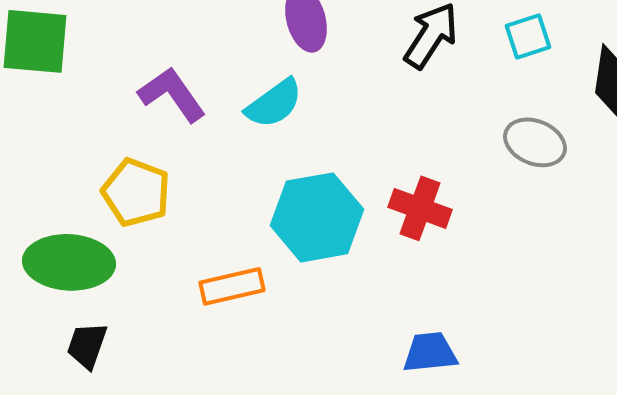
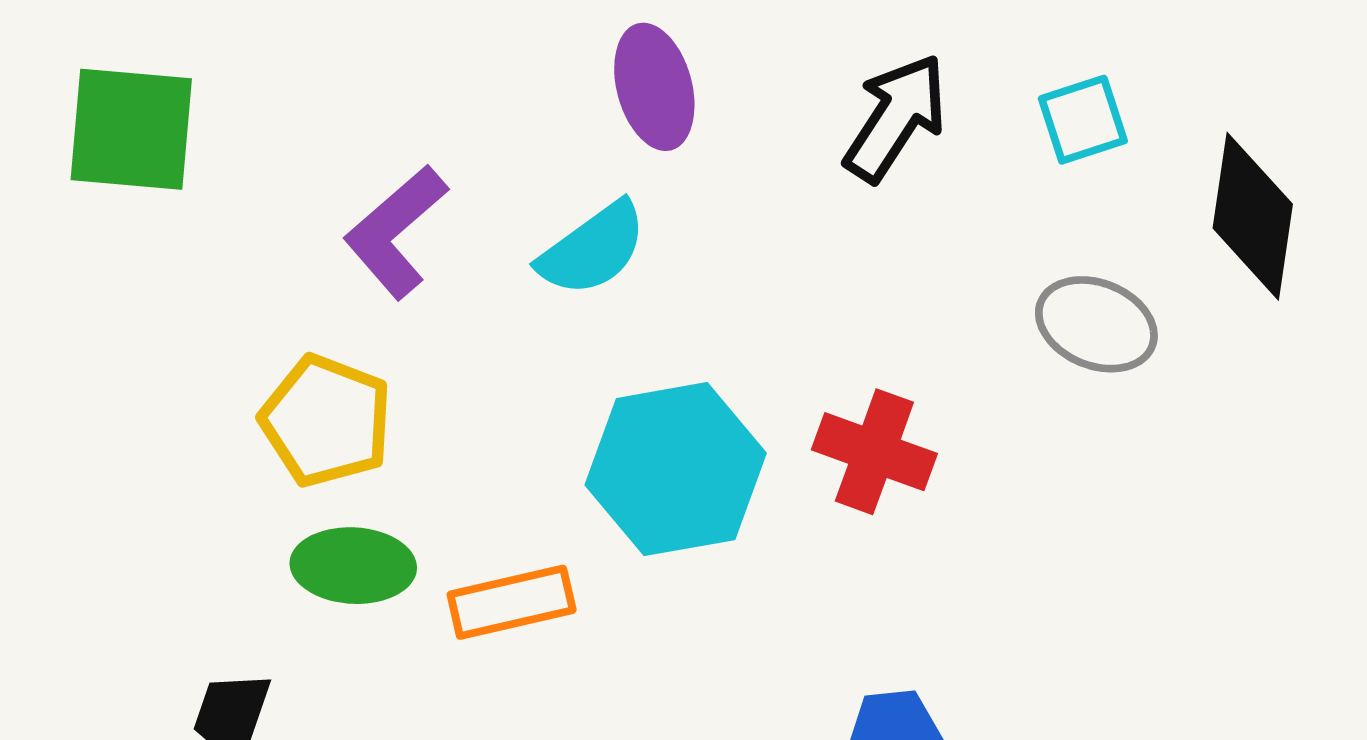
purple L-shape: (172, 94) -> (396, 232), turned -96
green ellipse: (69, 262) -> (353, 566), moved, size x0.7

